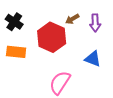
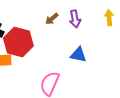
red hexagon: (52, 37) -> (18, 42), moved

